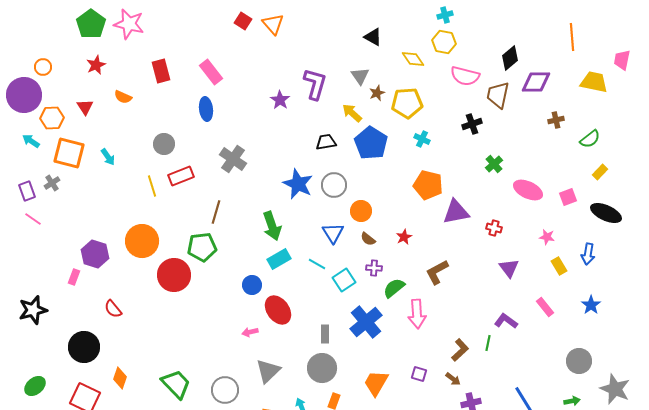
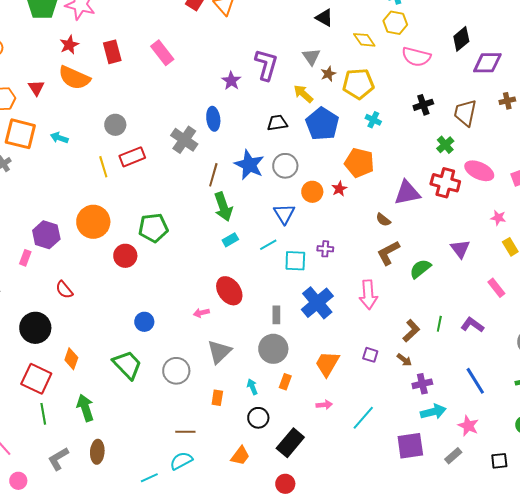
red star: (96, 65) -> (69, 45), moved
brown trapezoid: (498, 95) -> (465, 113), moved
orange semicircle: (123, 97) -> (74, 78), size x1.8
blue ellipse: (206, 109) -> (213, 119), moved
cyan arrow: (108, 157) -> (59, 138), turned 144
orange pentagon: (428, 185) -> (359, 163), moved
brown line: (216, 212) -> (213, 175), moved
red cross: (494, 228) -> (445, 183), moved, size x1.8
red star: (404, 237) -> (339, 189), moved
brown semicircle: (368, 239) -> (383, 220), moved
cyan rectangle: (279, 259) -> (230, 240), size x0.7
cyan line: (317, 264) -> (268, 245), turned -60
red circle: (174, 275) -> (125, 256), size x0.7
cyan square: (344, 280) -> (295, 261), turned 35
blue circle: (252, 285) -> (144, 322), moved
green semicircle: (394, 288) -> (420, 269), moved
purple L-shape: (506, 321) -> (472, 325), moved

